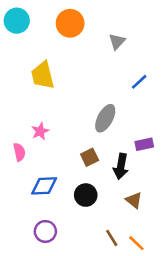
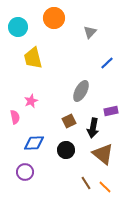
cyan circle: (17, 21) -> (18, 27), moved
brown triangle: (134, 200) -> (103, 154), size x1.6
purple circle: (45, 231) -> (25, 172), moved

